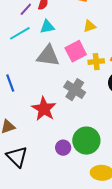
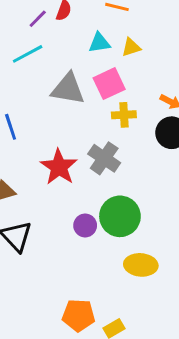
cyan triangle: (47, 27) -> (99, 43), moved
yellow cross: (96, 62) -> (124, 115), moved
gray cross: (75, 90) -> (104, 158), moved

